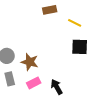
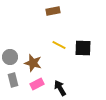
yellow line: (75, 23) -> (59, 45), moved

